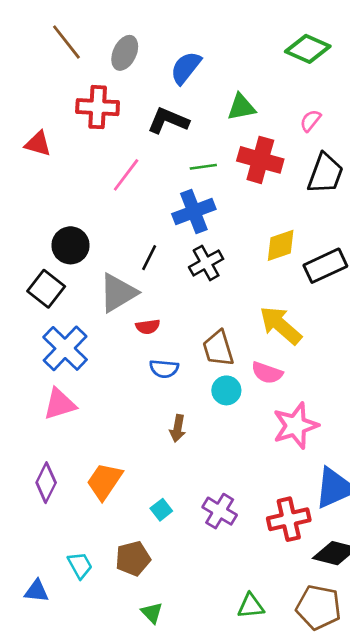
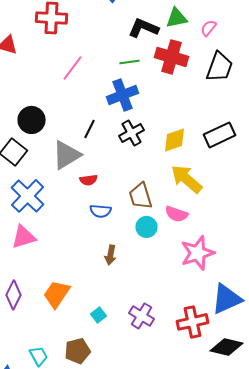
green triangle: (241, 107) -> (176, 18), moved
black L-shape: (168, 121) -> (144, 28), moved
yellow diamond: (281, 245) -> (174, 140), moved

